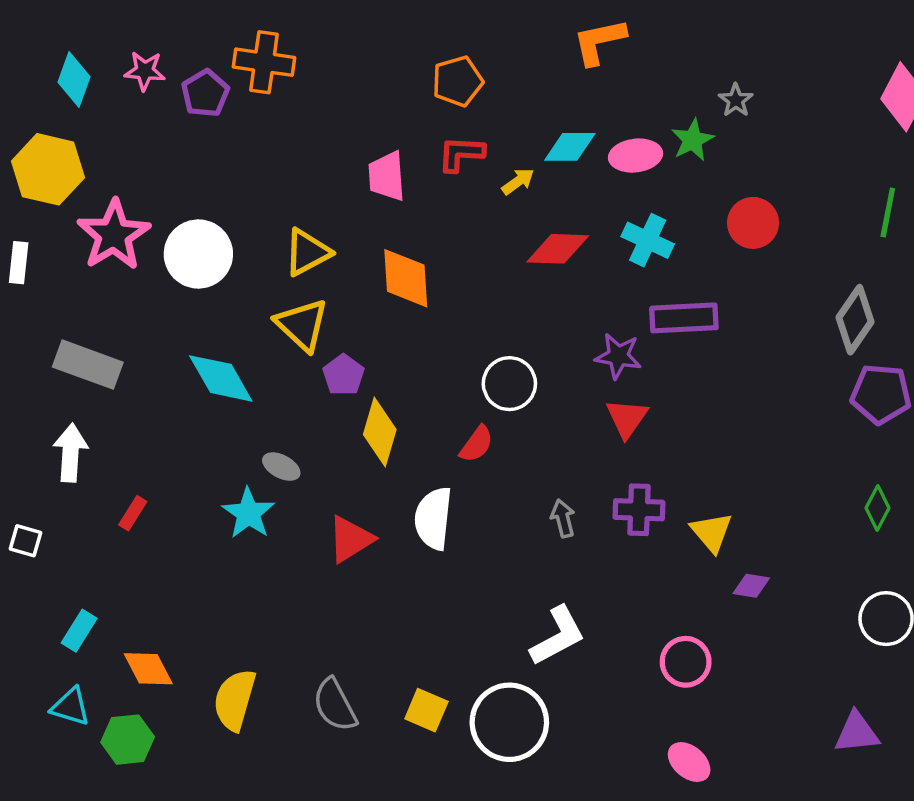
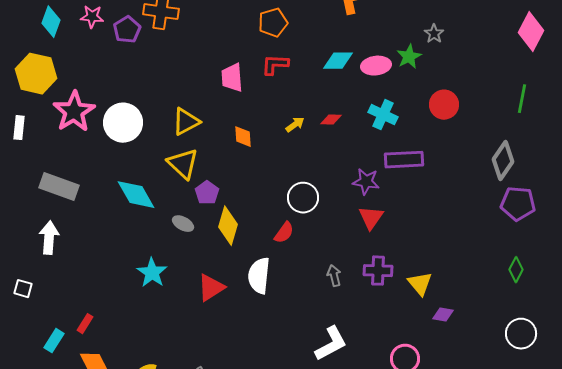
yellow arrow: (518, 181) -> (295, 125), moved
red diamond: (558, 249) -> (331, 120), size x0.6
orange diamond: (406, 278) -> (243, 137), size x0.6
gray ellipse: (281, 467) -> (183, 224), moved
red rectangle: (133, 513) -> (85, 324), moved

